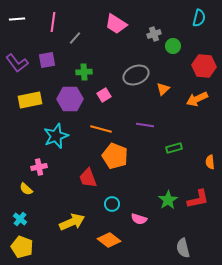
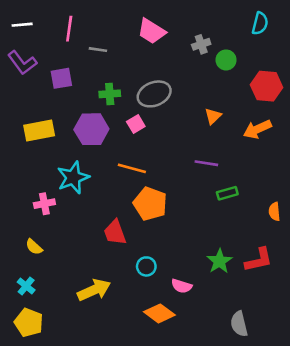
gray line: (75, 38) -> (98, 50), turned 56
purple L-shape: (17, 63) -> (22, 63), moved
gray ellipse: (136, 75) -> (154, 94), moved
purple line: (145, 125) -> (206, 163), moved
pink cross: (39, 167) -> (44, 204), moved
orange diamond: (109, 240) -> (159, 313), moved

